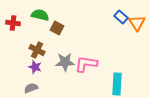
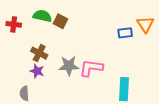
blue rectangle: (121, 17) -> (125, 33), moved, turned -48
brown square: (57, 28) -> (60, 21), moved
gray semicircle: (31, 88) -> (24, 93), moved, turned -72

